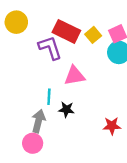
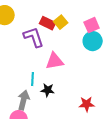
red rectangle: (66, 31) -> (48, 23), size x0.7
yellow square: (93, 35) -> (61, 22), moved

